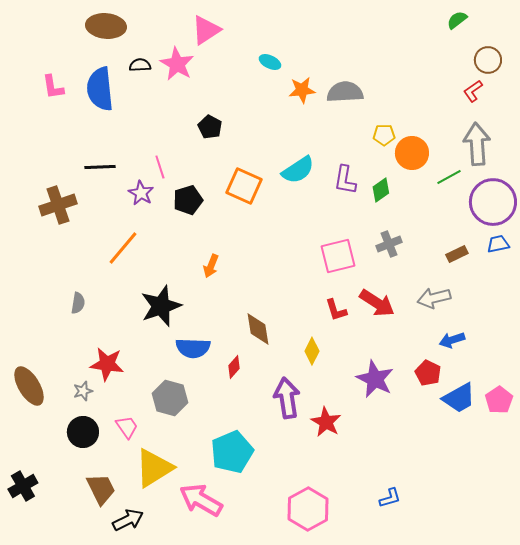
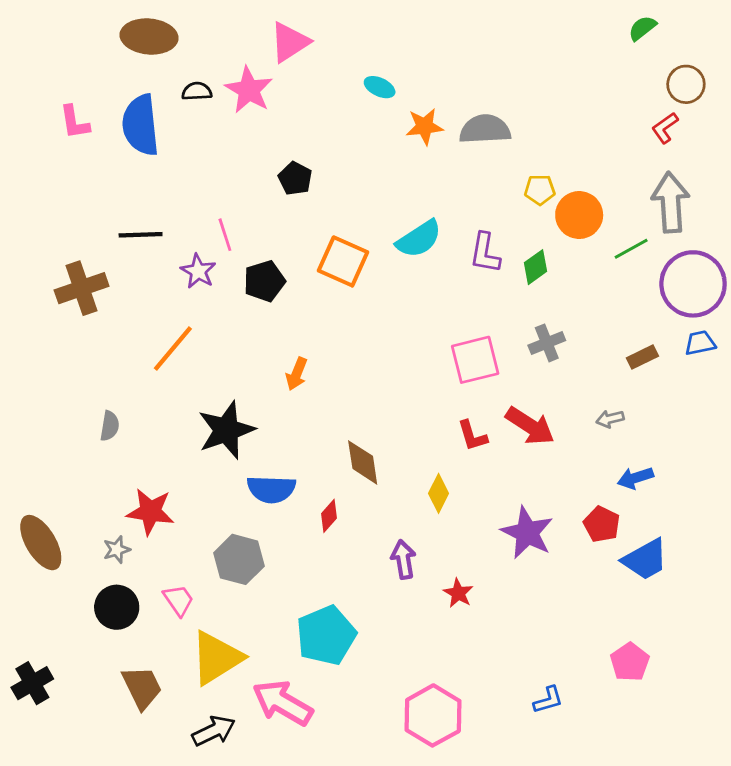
gray arrow: (434, 298) -> (610, 419), size x0.6
purple arrow: (287, 398) -> (403, 559), size x0.7
pink pentagon: (499, 400) -> (630, 662), moved
red star: (326, 422) -> (458, 593), size x0.7
black arrow: (128, 520) -> (214, 731), moved

